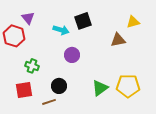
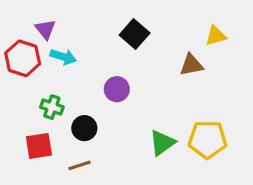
black square: (83, 21) -> (135, 34), turned -30
cyan arrow: (61, 30) -> (63, 57), moved
black circle: (59, 86) -> (84, 128), moved

